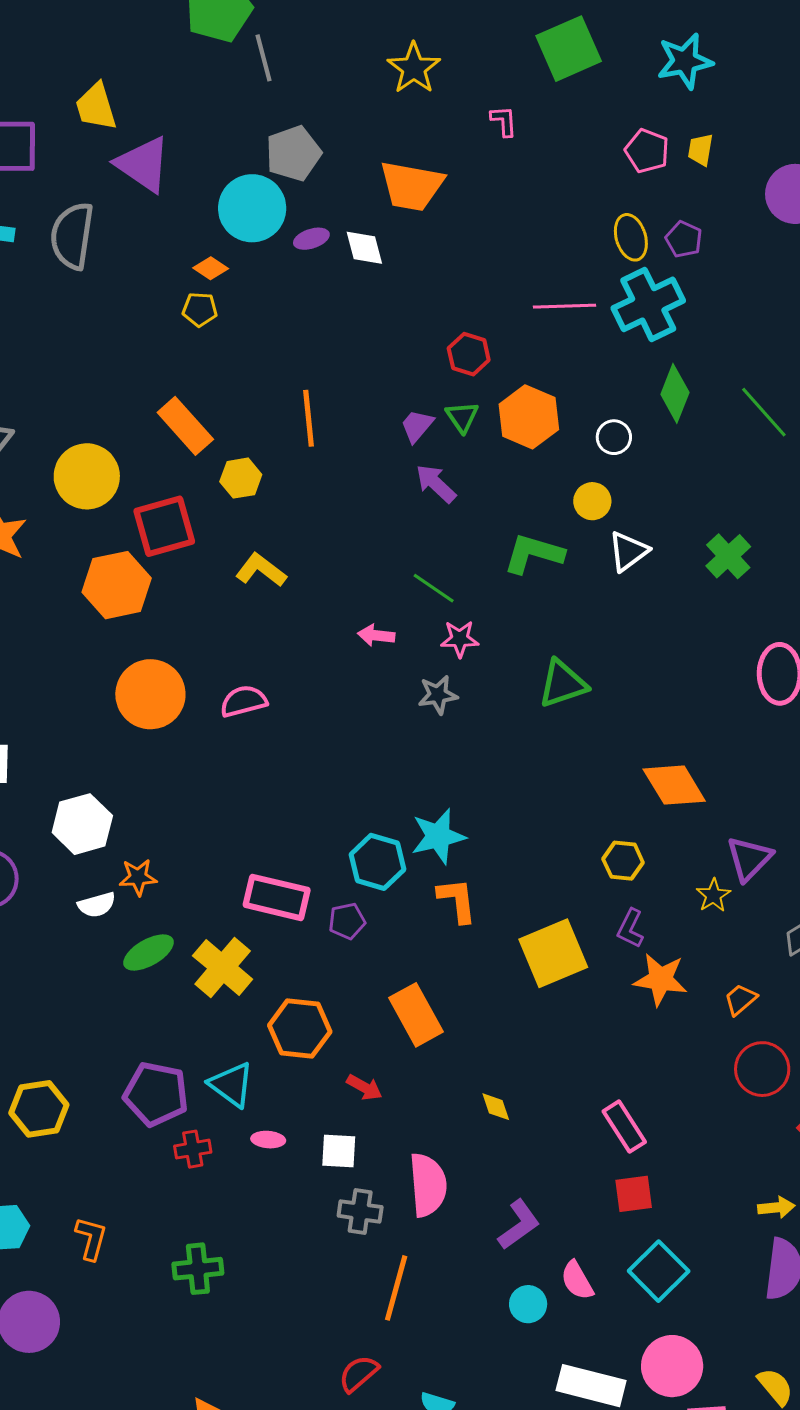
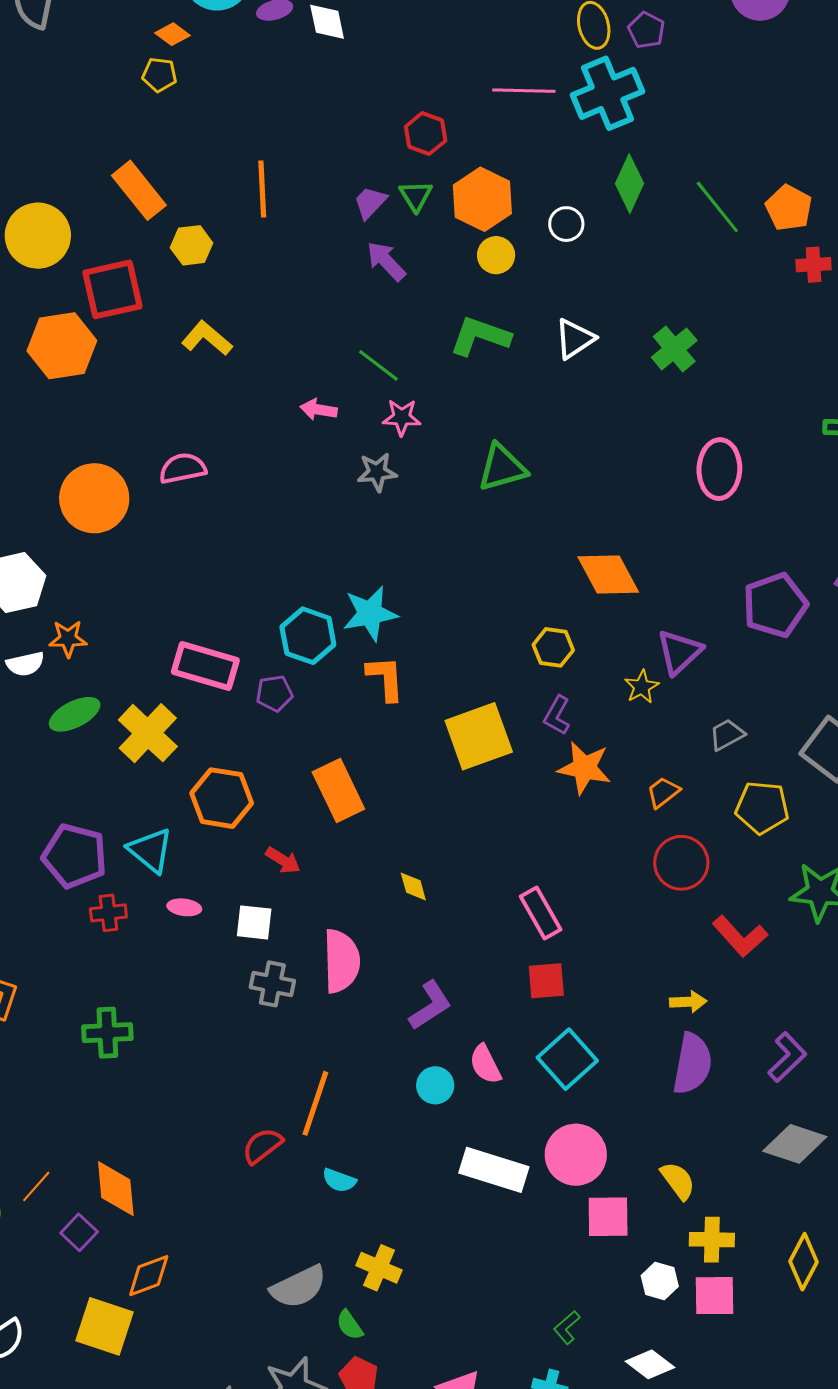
yellow circle: (592, 501) -> (496, 255), moved
orange circle: (150, 694) -> (94, 498), moved
orange line: (396, 1288) -> (315, 1103), moved

